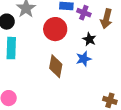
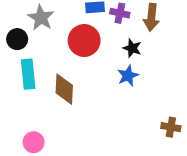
brown diamond: (56, 66) -> (64, 89), moved

